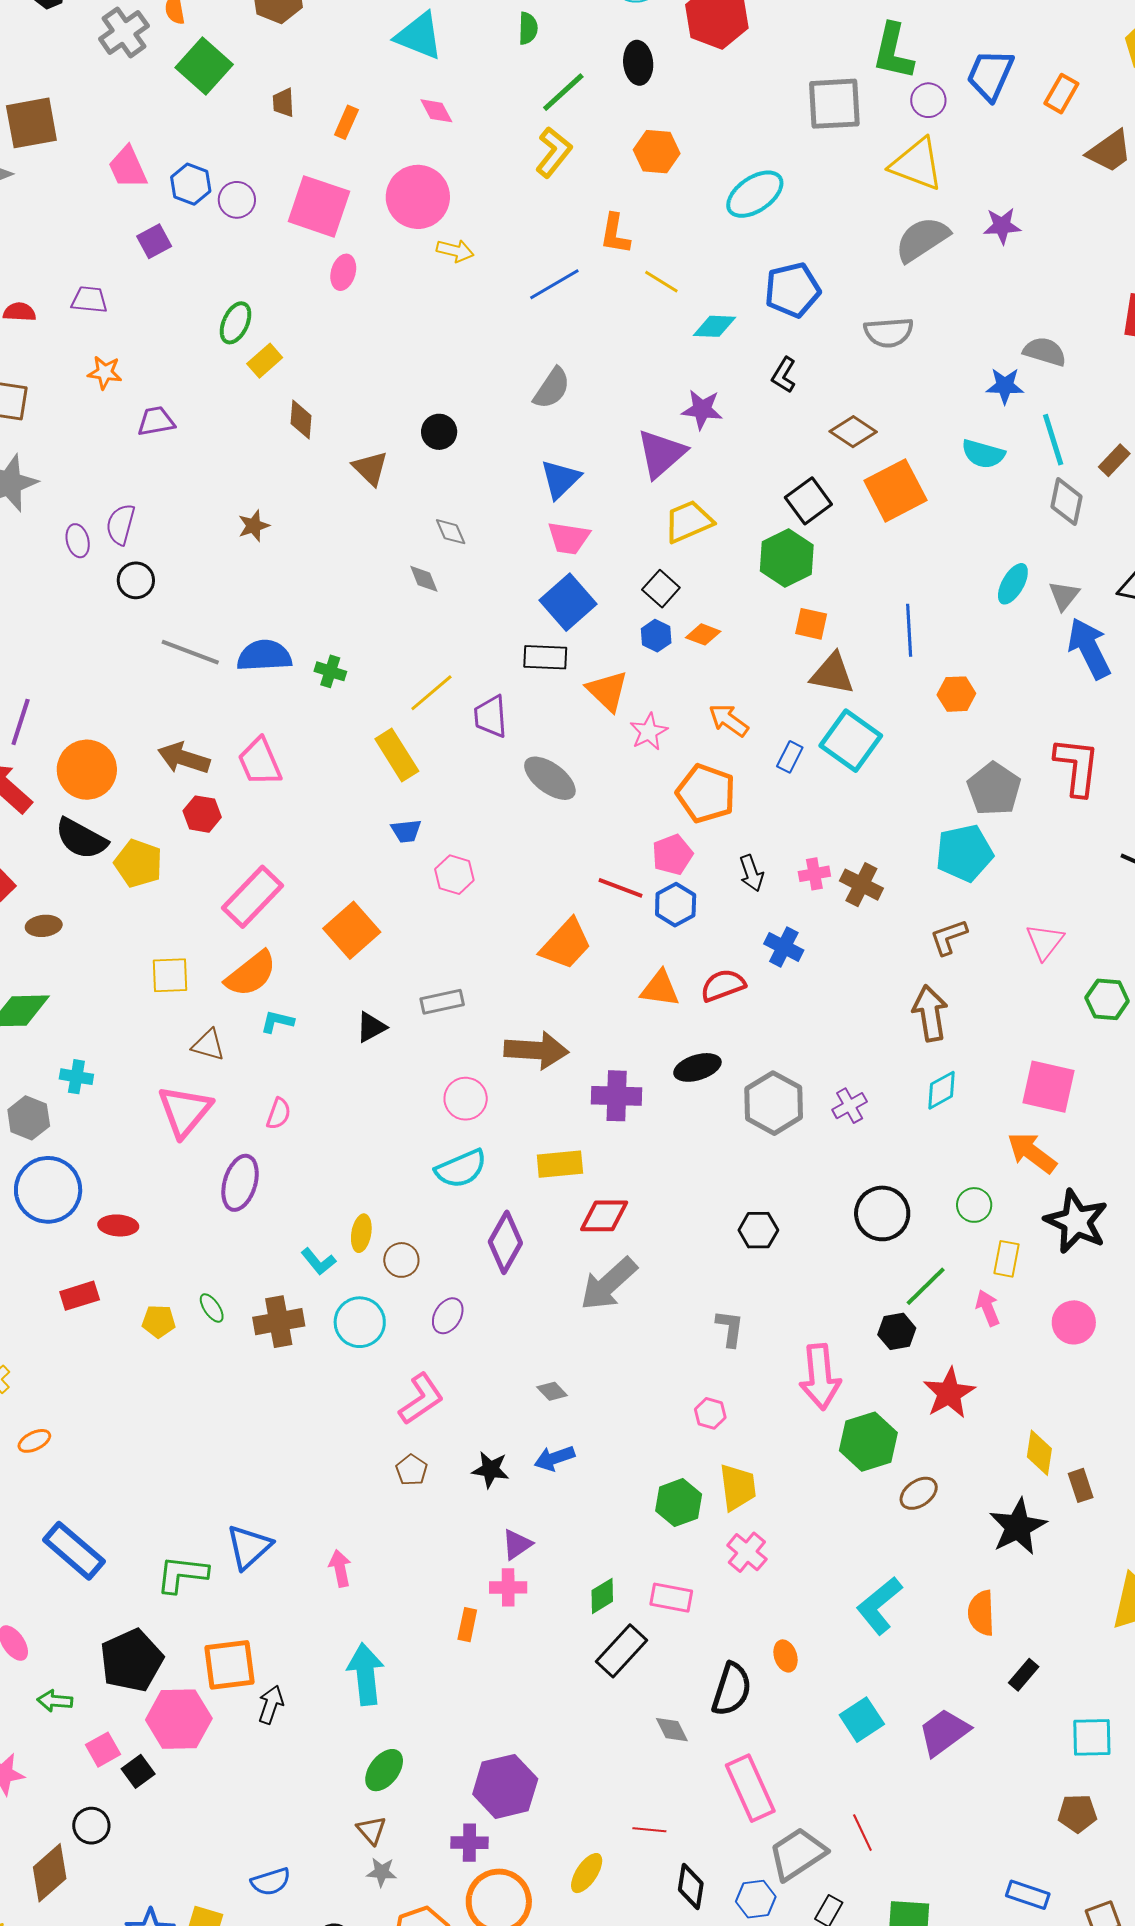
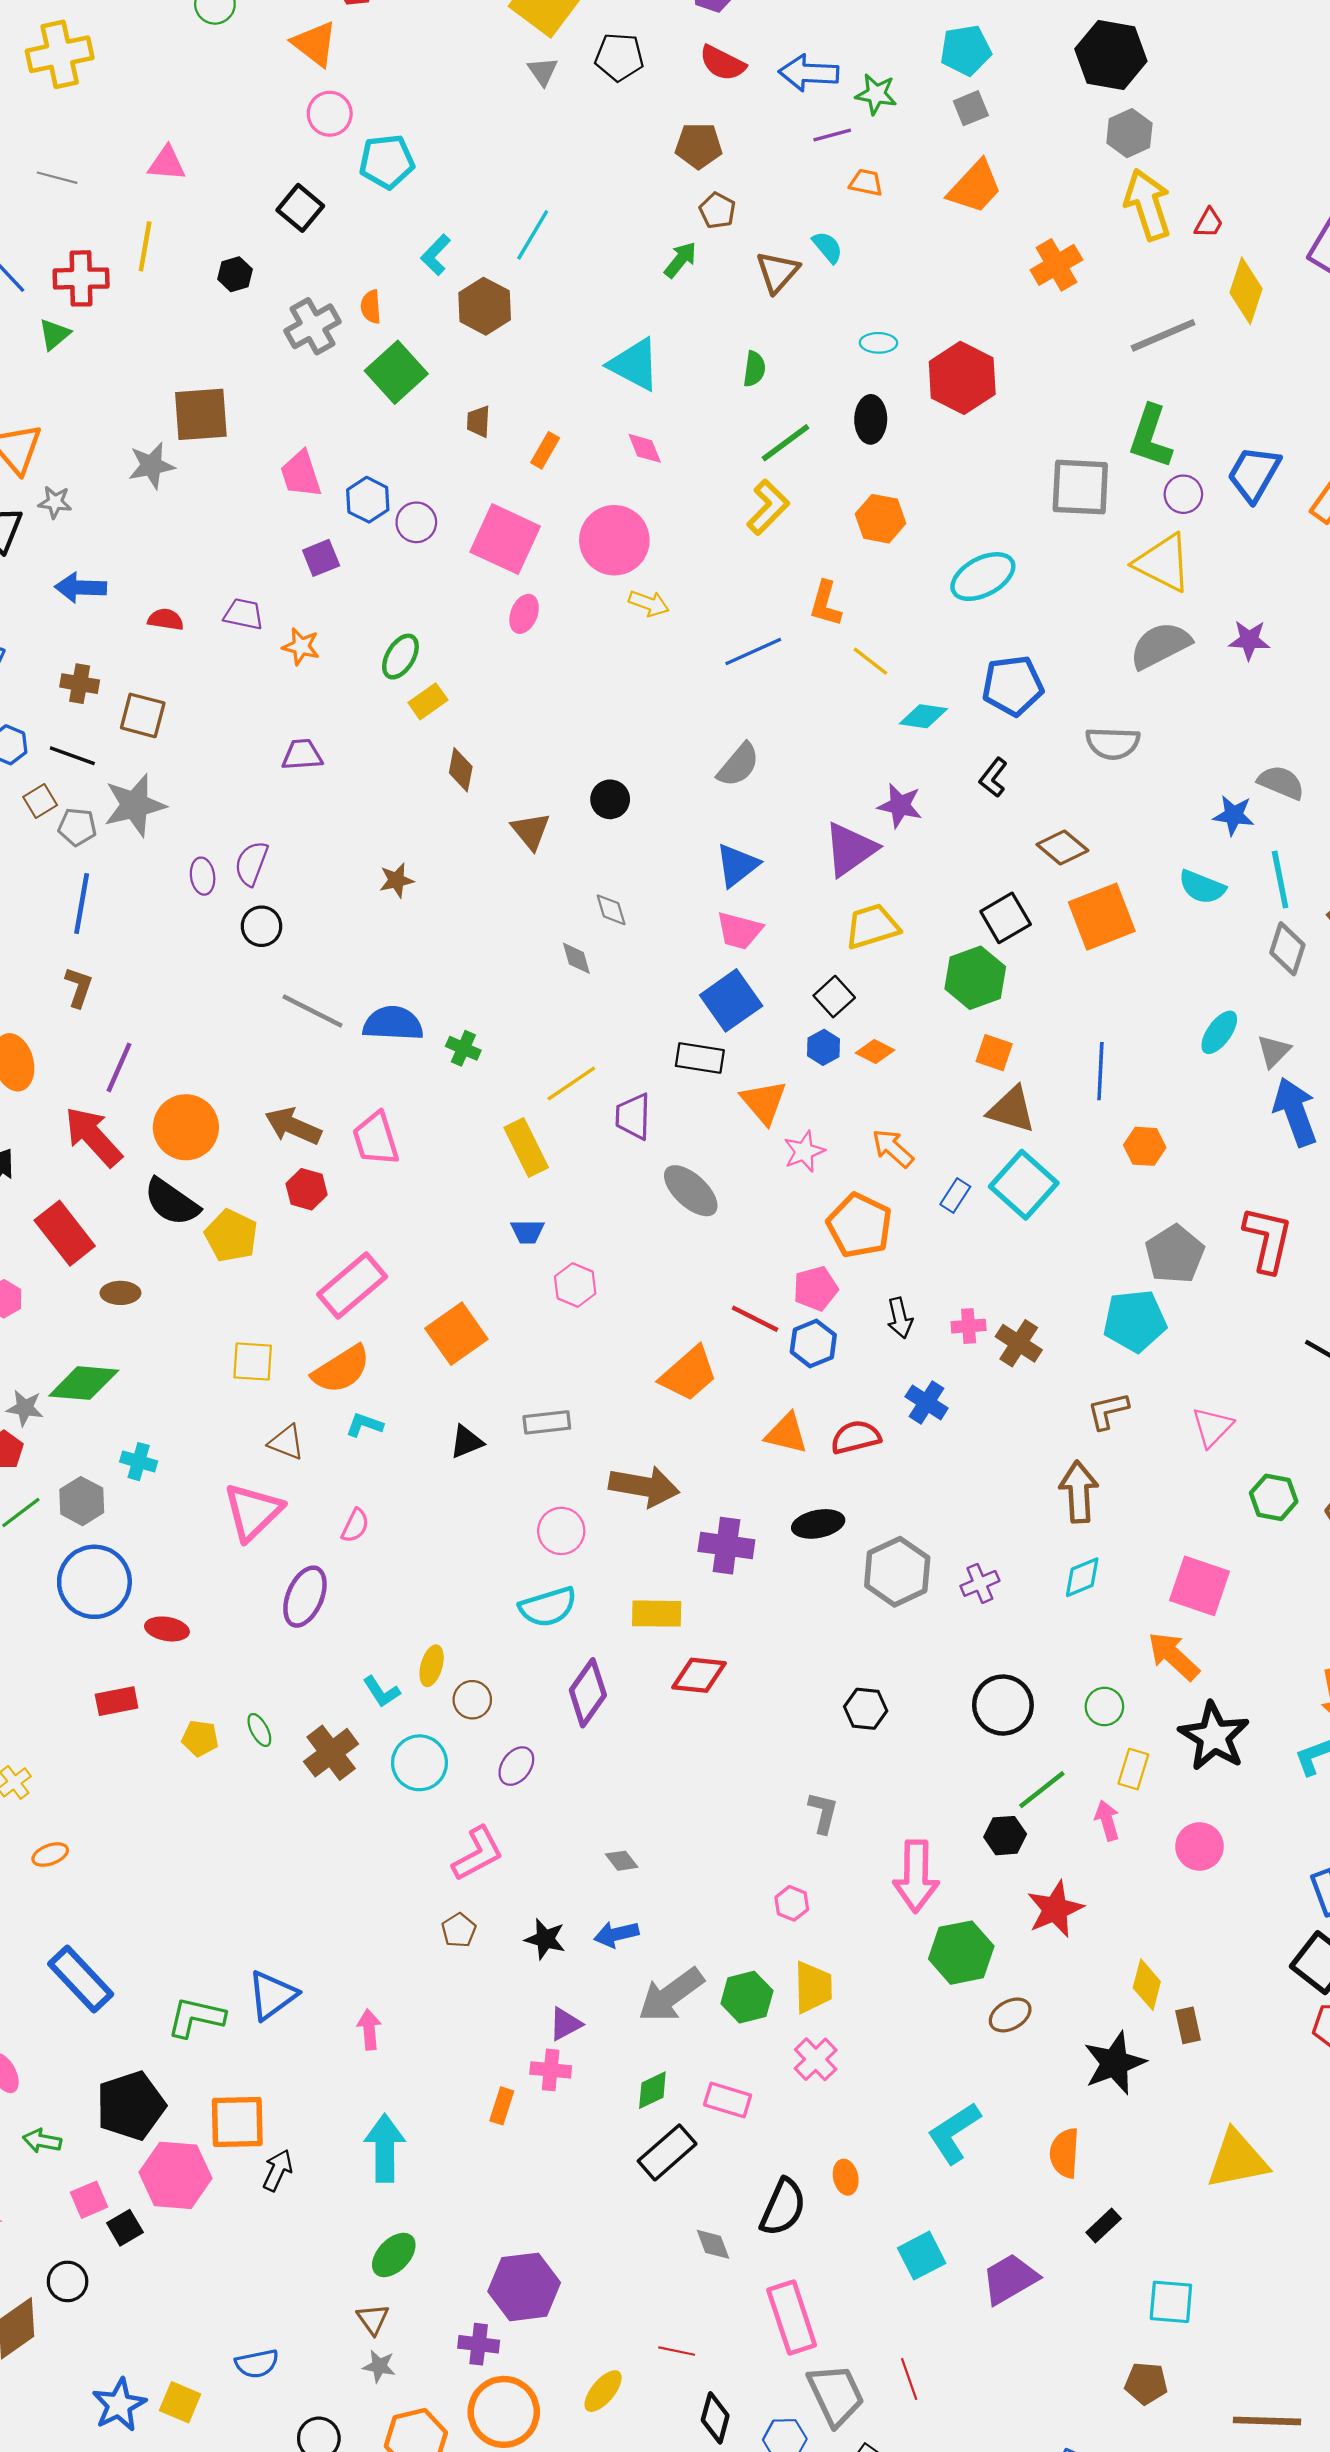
orange star: (105, 373) -> (301, 646), moved
gray arrow: (609, 1284) -> (671, 1995), moved
brown cross: (279, 1322) -> (331, 1753), turned -33
gray trapezoid: (798, 1854) -> (836, 2395), turned 92

